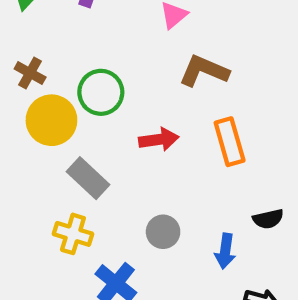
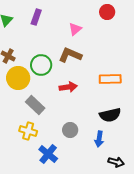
brown L-shape: (204, 71) -> (70, 55), moved
orange rectangle: (230, 142) -> (110, 79), moved, turned -75
black semicircle: (268, 219) -> (110, 115), moved, size x1.5

